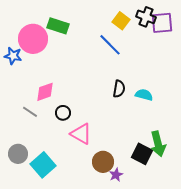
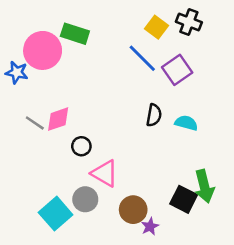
purple square: (162, 23) -> (177, 70), moved, turned -30
gray line: (30, 112) -> (35, 123), moved
gray circle: (18, 154) -> (85, 199), moved

